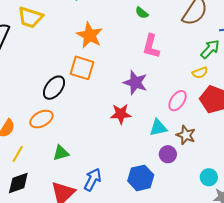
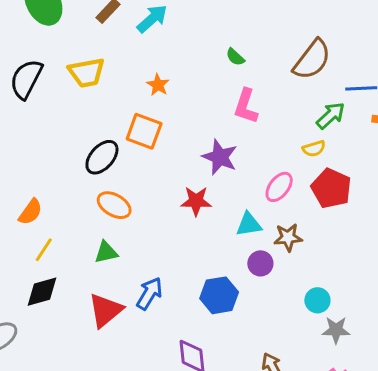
yellow trapezoid: (30, 17) -> (87, 73), moved, turned -32
orange star: (90, 35) -> (158, 85), size x0.6
orange ellipse: (41, 119) -> (114, 205), moved, turned 55
brown star: (186, 135) -> (288, 237), turned -30

